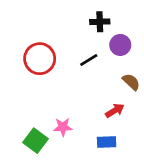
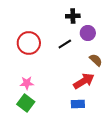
red arrow: (115, 111) -> (84, 81), size x1.5
pink star: (63, 127) -> (27, 83), moved

